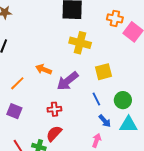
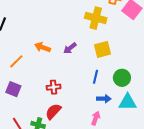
yellow cross: (80, 43) -> (96, 18), moved
purple arrow: (67, 81) -> (70, 48), moved, size x0.6
blue line: (96, 99) -> (95, 77), turned 40
blue arrow: (105, 121) -> (104, 99), turned -48

